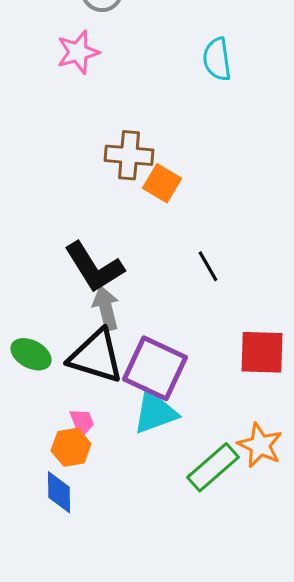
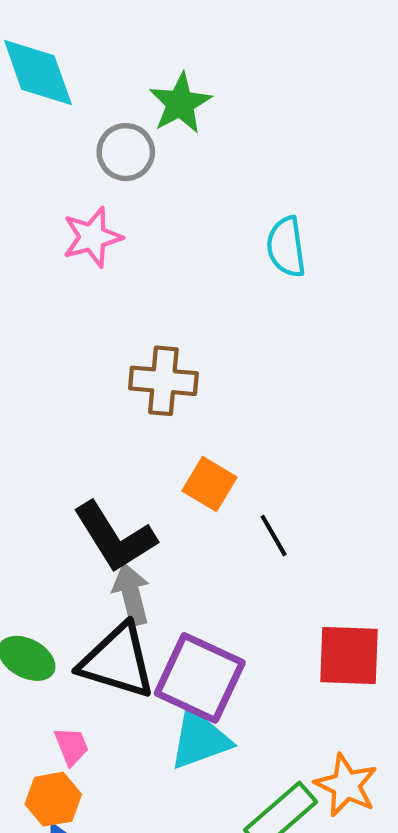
orange square: (162, 183) -> (209, 484), moved
pink trapezoid: (82, 422) -> (71, 746), moved
orange hexagon: (71, 447) -> (53, 799), moved

